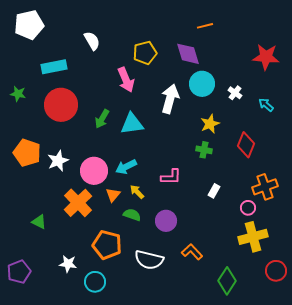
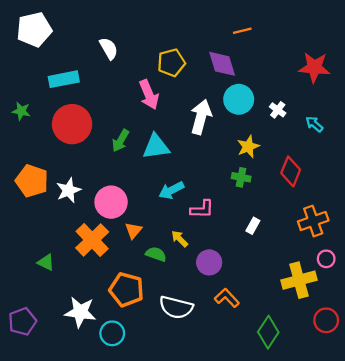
cyan arrow: (126, 167) -> (171, 190), moved
yellow arrow: (137, 192) -> (180, 239), moved
pink circle: (248, 208) -> (326, 259), moved
purple circle: (166, 221) -> (209, 262), moved
white star: (68, 264) -> (80, 312), size x1.5

